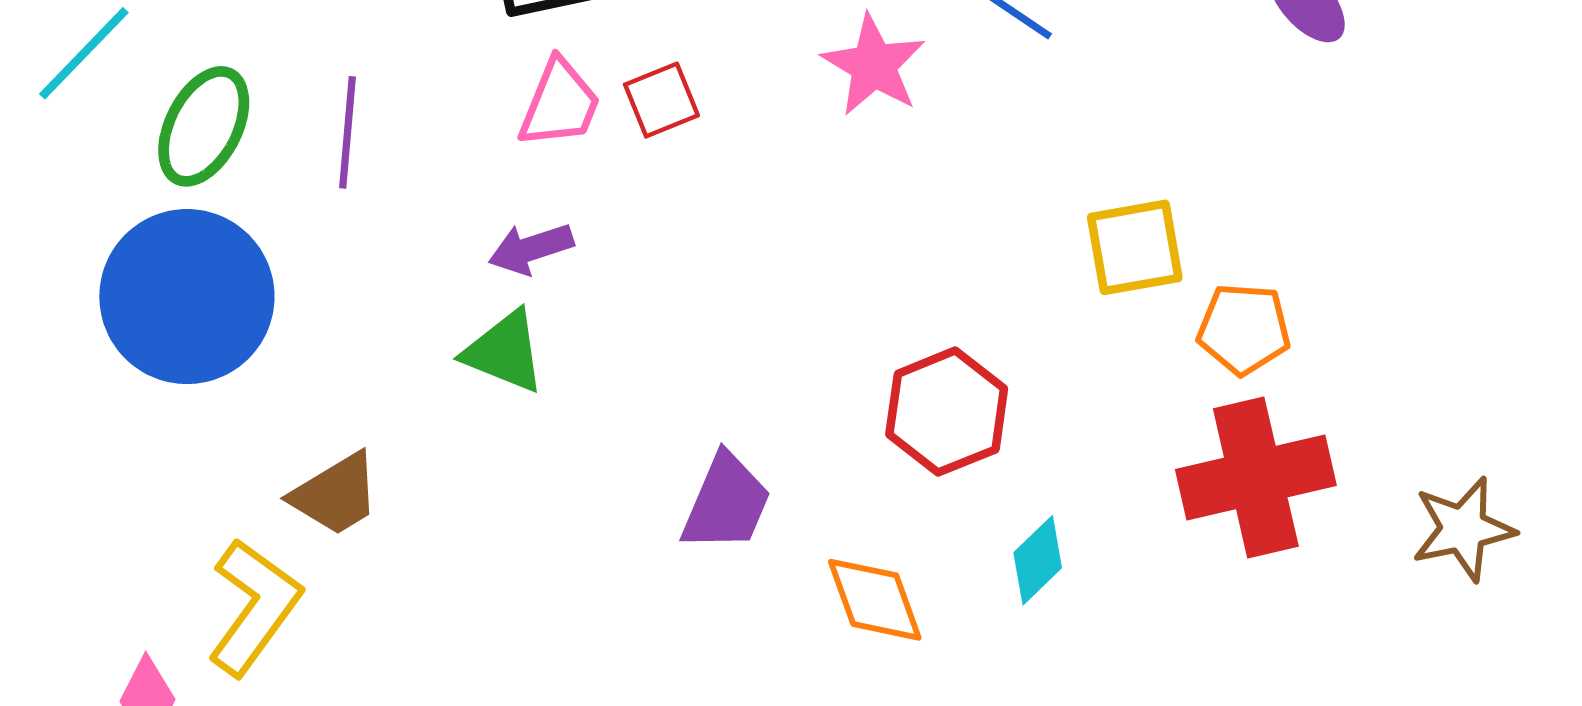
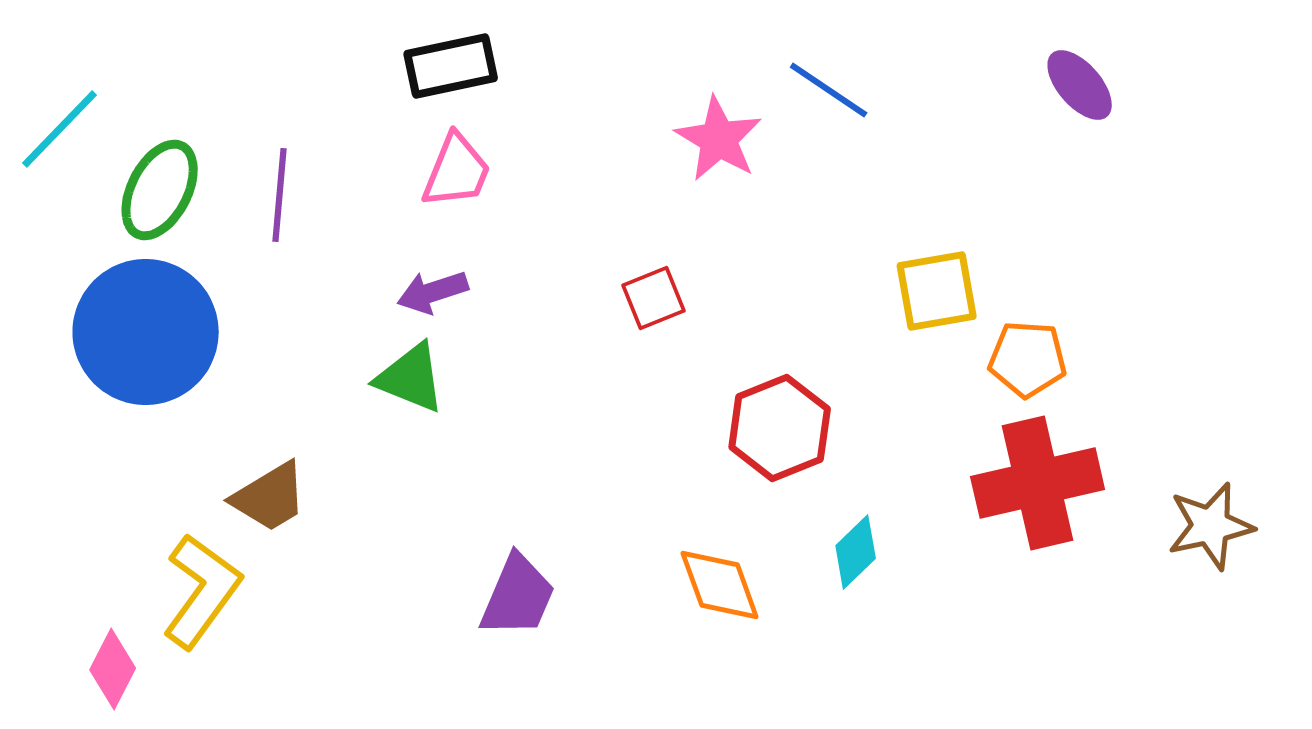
red square: (661, 100) -> (654, 298), moved
purple trapezoid: (726, 503) -> (518, 596), moved

